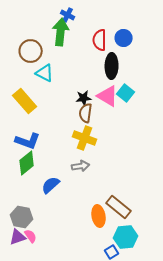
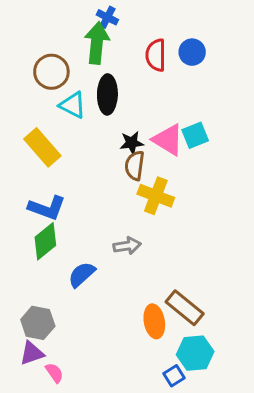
black ellipse: (112, 66) -> (107, 94), moved
cyan square: (126, 93) -> (195, 135), turned 30
yellow cross: (85, 138) -> (156, 196), moved
pink semicircle: (31, 236) -> (54, 373), moved

